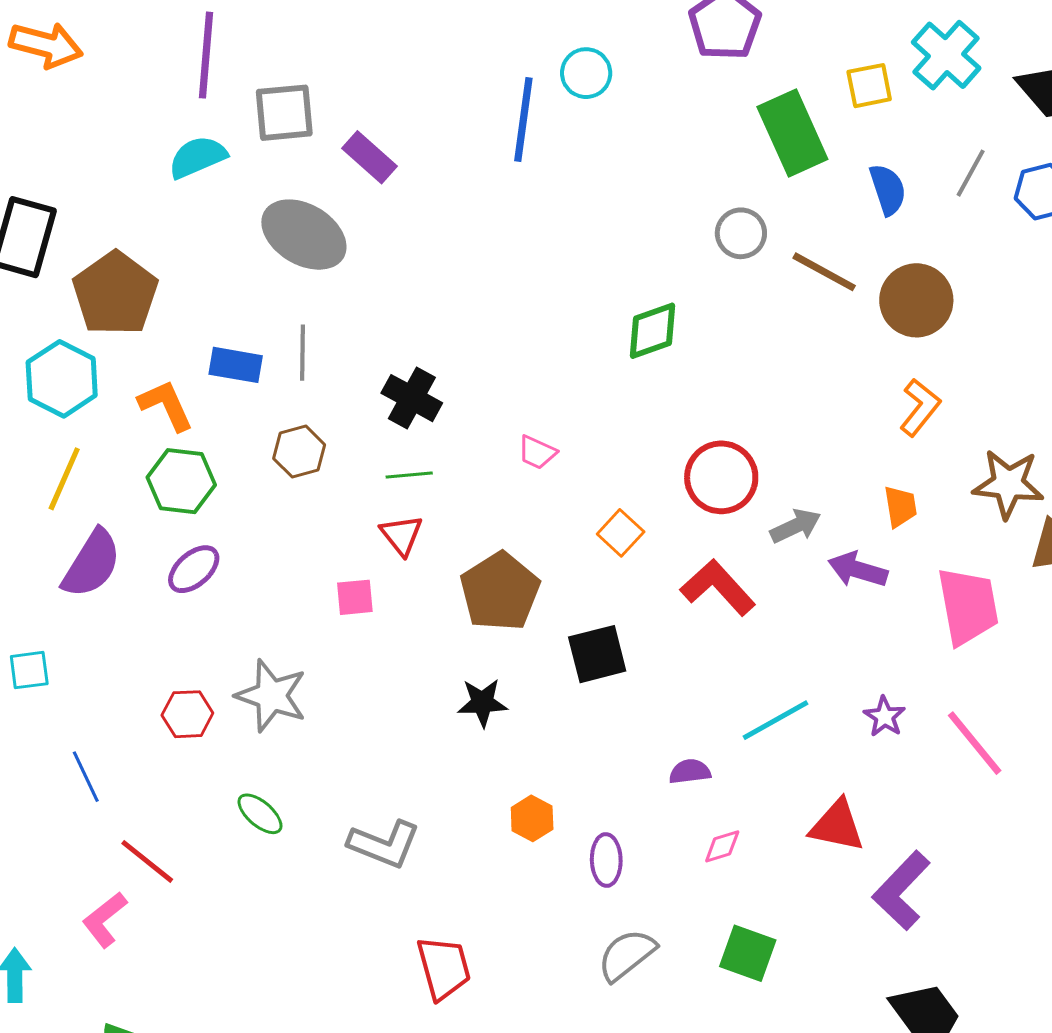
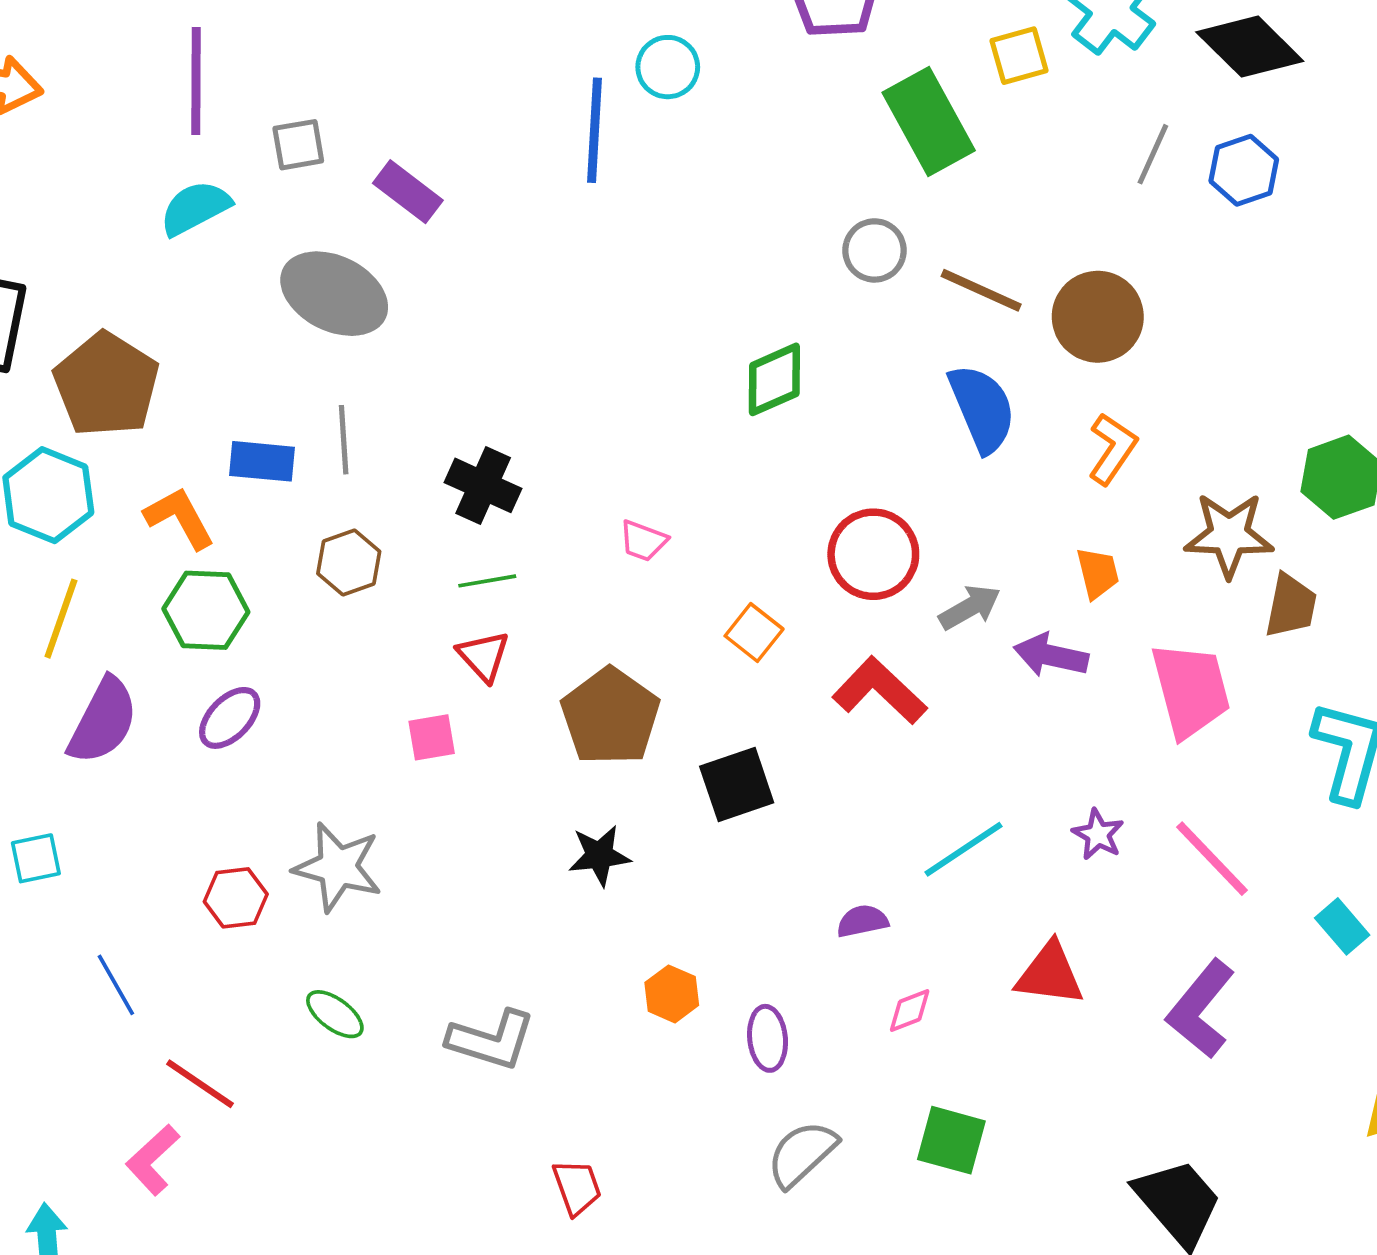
gray square: (284, 113) -> (298, 145), size x0.7
blue semicircle: (888, 190) -> (982, 408), moved, size x1.4
purple L-shape: (901, 890) -> (1201, 1009), moved
red trapezoid: (444, 968) -> (577, 1187), size x0.7

